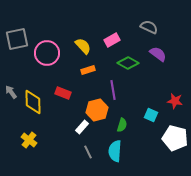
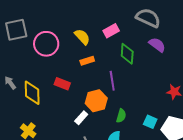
gray semicircle: (149, 27) -> (148, 18), size x1.4
green diamond: (128, 63) -> (127, 54), turned 65
cyan square: (151, 115) -> (150, 122), moved

